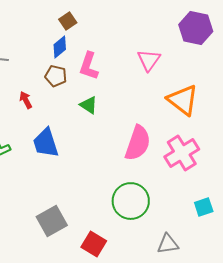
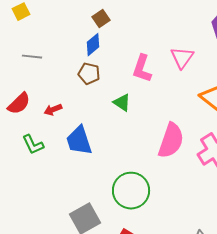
pink L-shape: (89, 66) -> (142, 69), moved
red arrow: (26, 100) -> (53, 110), moved, turned -84
green circle: (131, 201) -> (131, 191), moved

